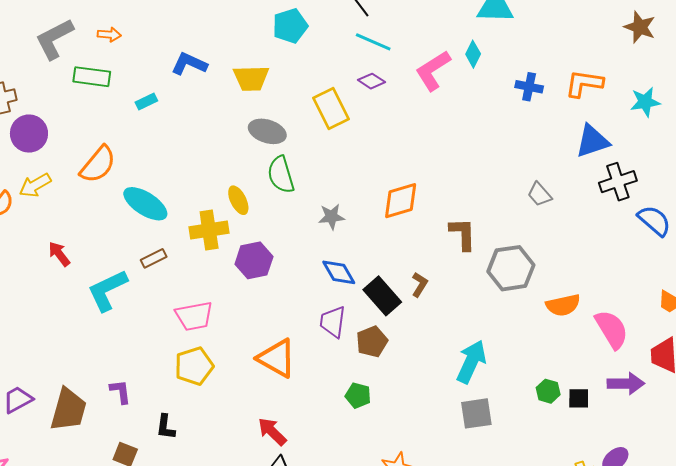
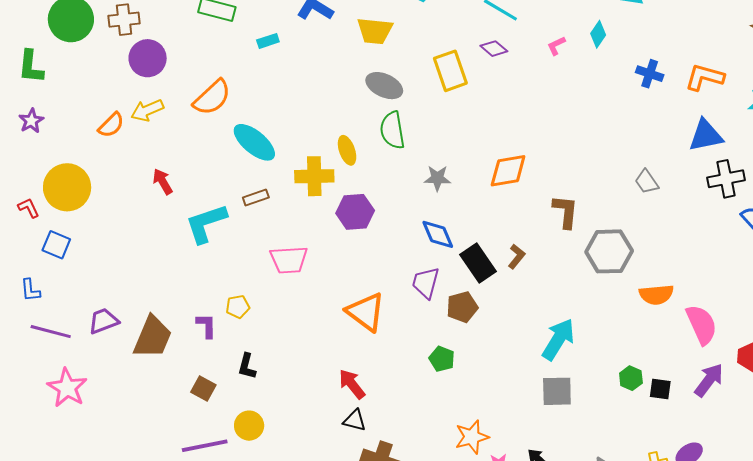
pink L-shape: (433, 70) -> (556, 46), size x0.5
yellow pentagon: (194, 366) -> (238, 307), moved, size x0.6
purple arrow: (626, 384) -> (709, 380), turned -60

